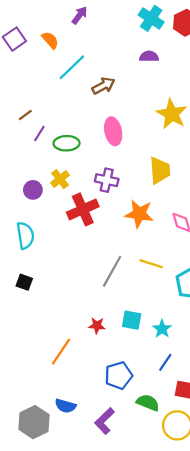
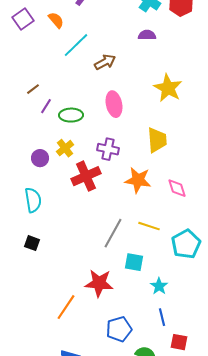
cyan square: (132, 320) -> (134, 262), moved
red star: (97, 326) -> (99, 283), size x1.8
blue line: (165, 362) -> (162, 317), turned -48

